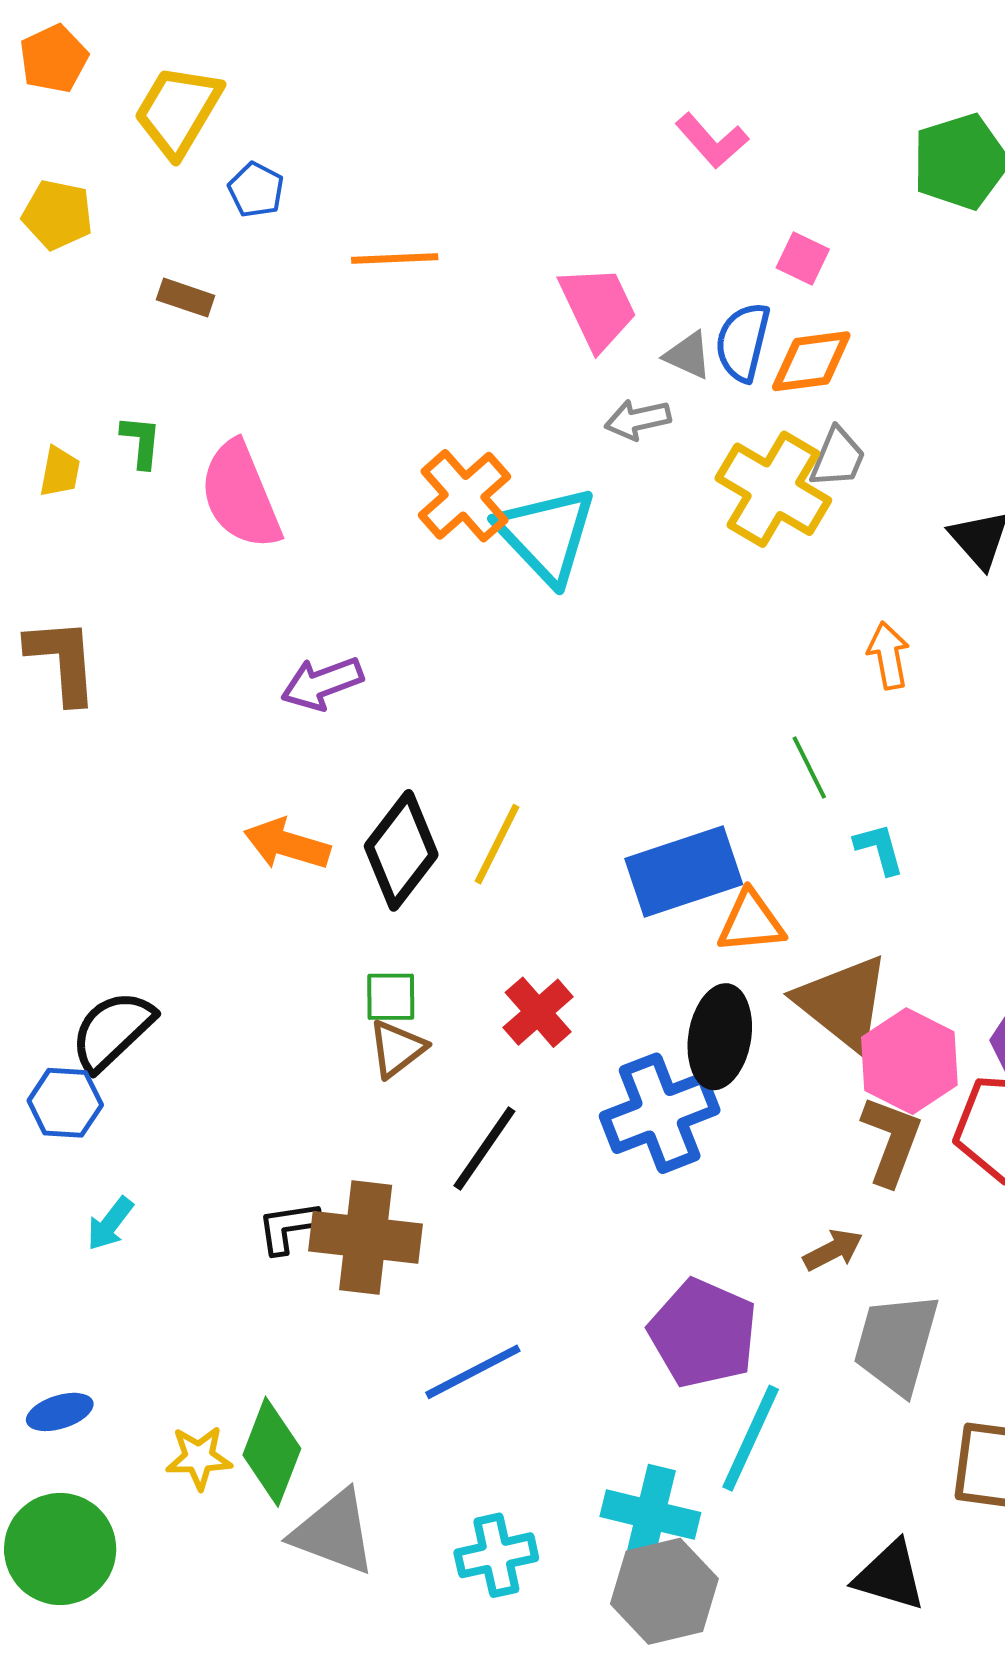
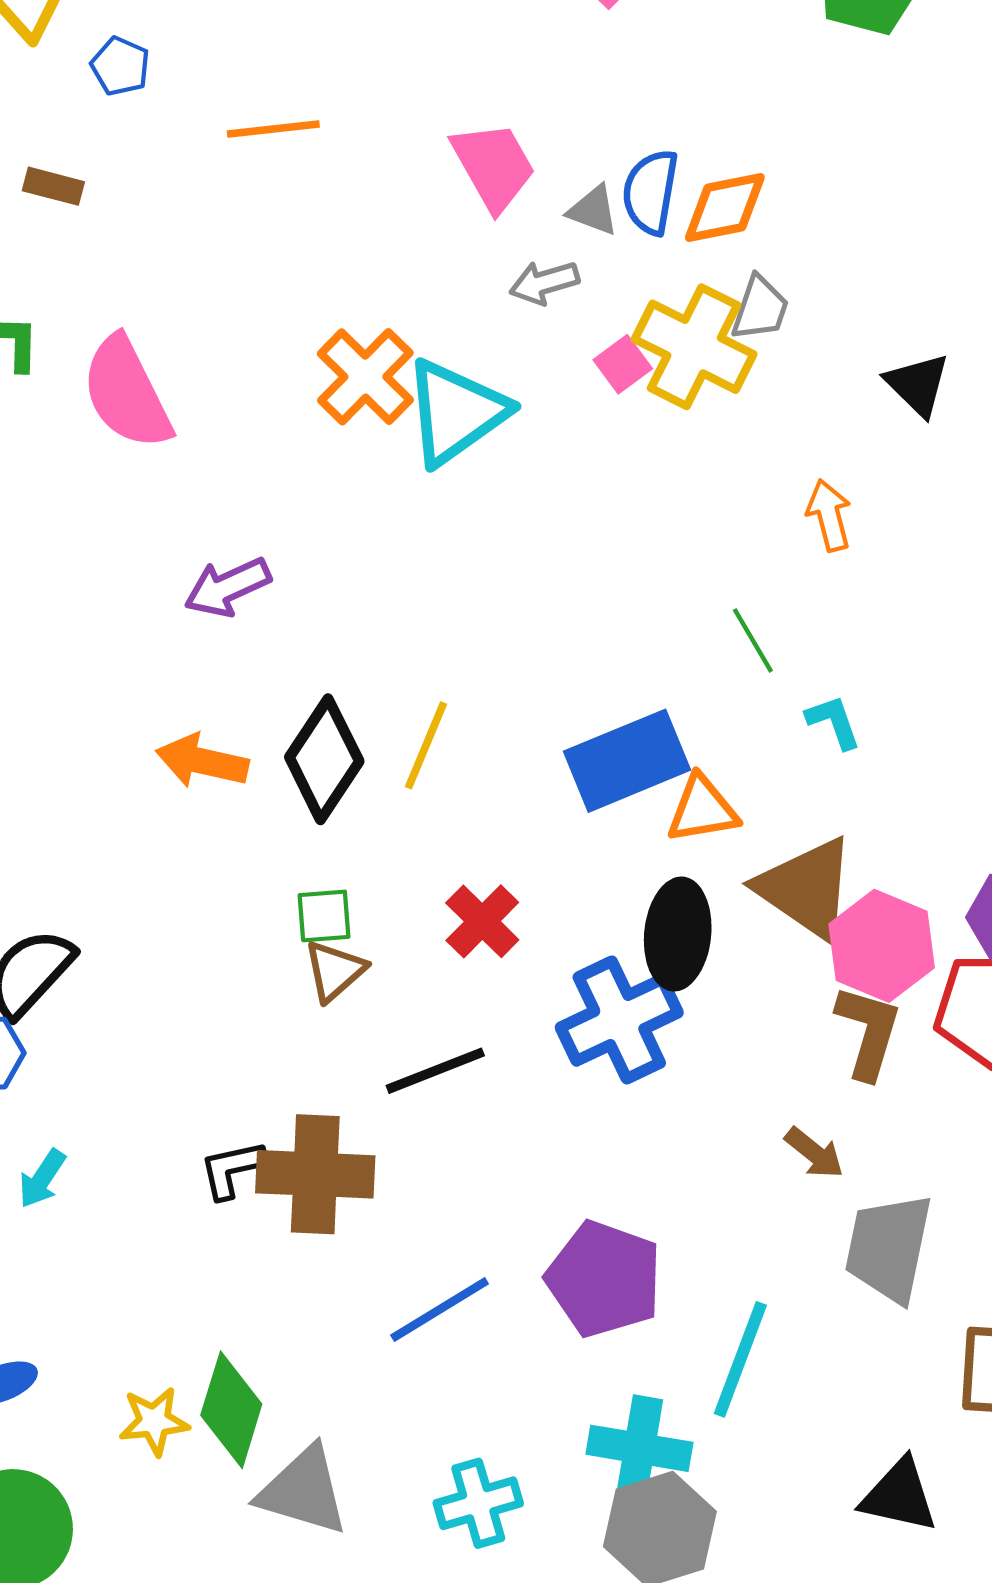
pink square: (803, 258) -> (623, 364), moved, turned 32
cyan triangle: (546, 535) -> (456, 412), turned 42
black line: (484, 1149) -> (435, 1071), turned 38
brown arrow: (833, 1250) -> (814, 1153), turned 70
purple pentagon: (703, 1333) -> (604, 1279), moved

